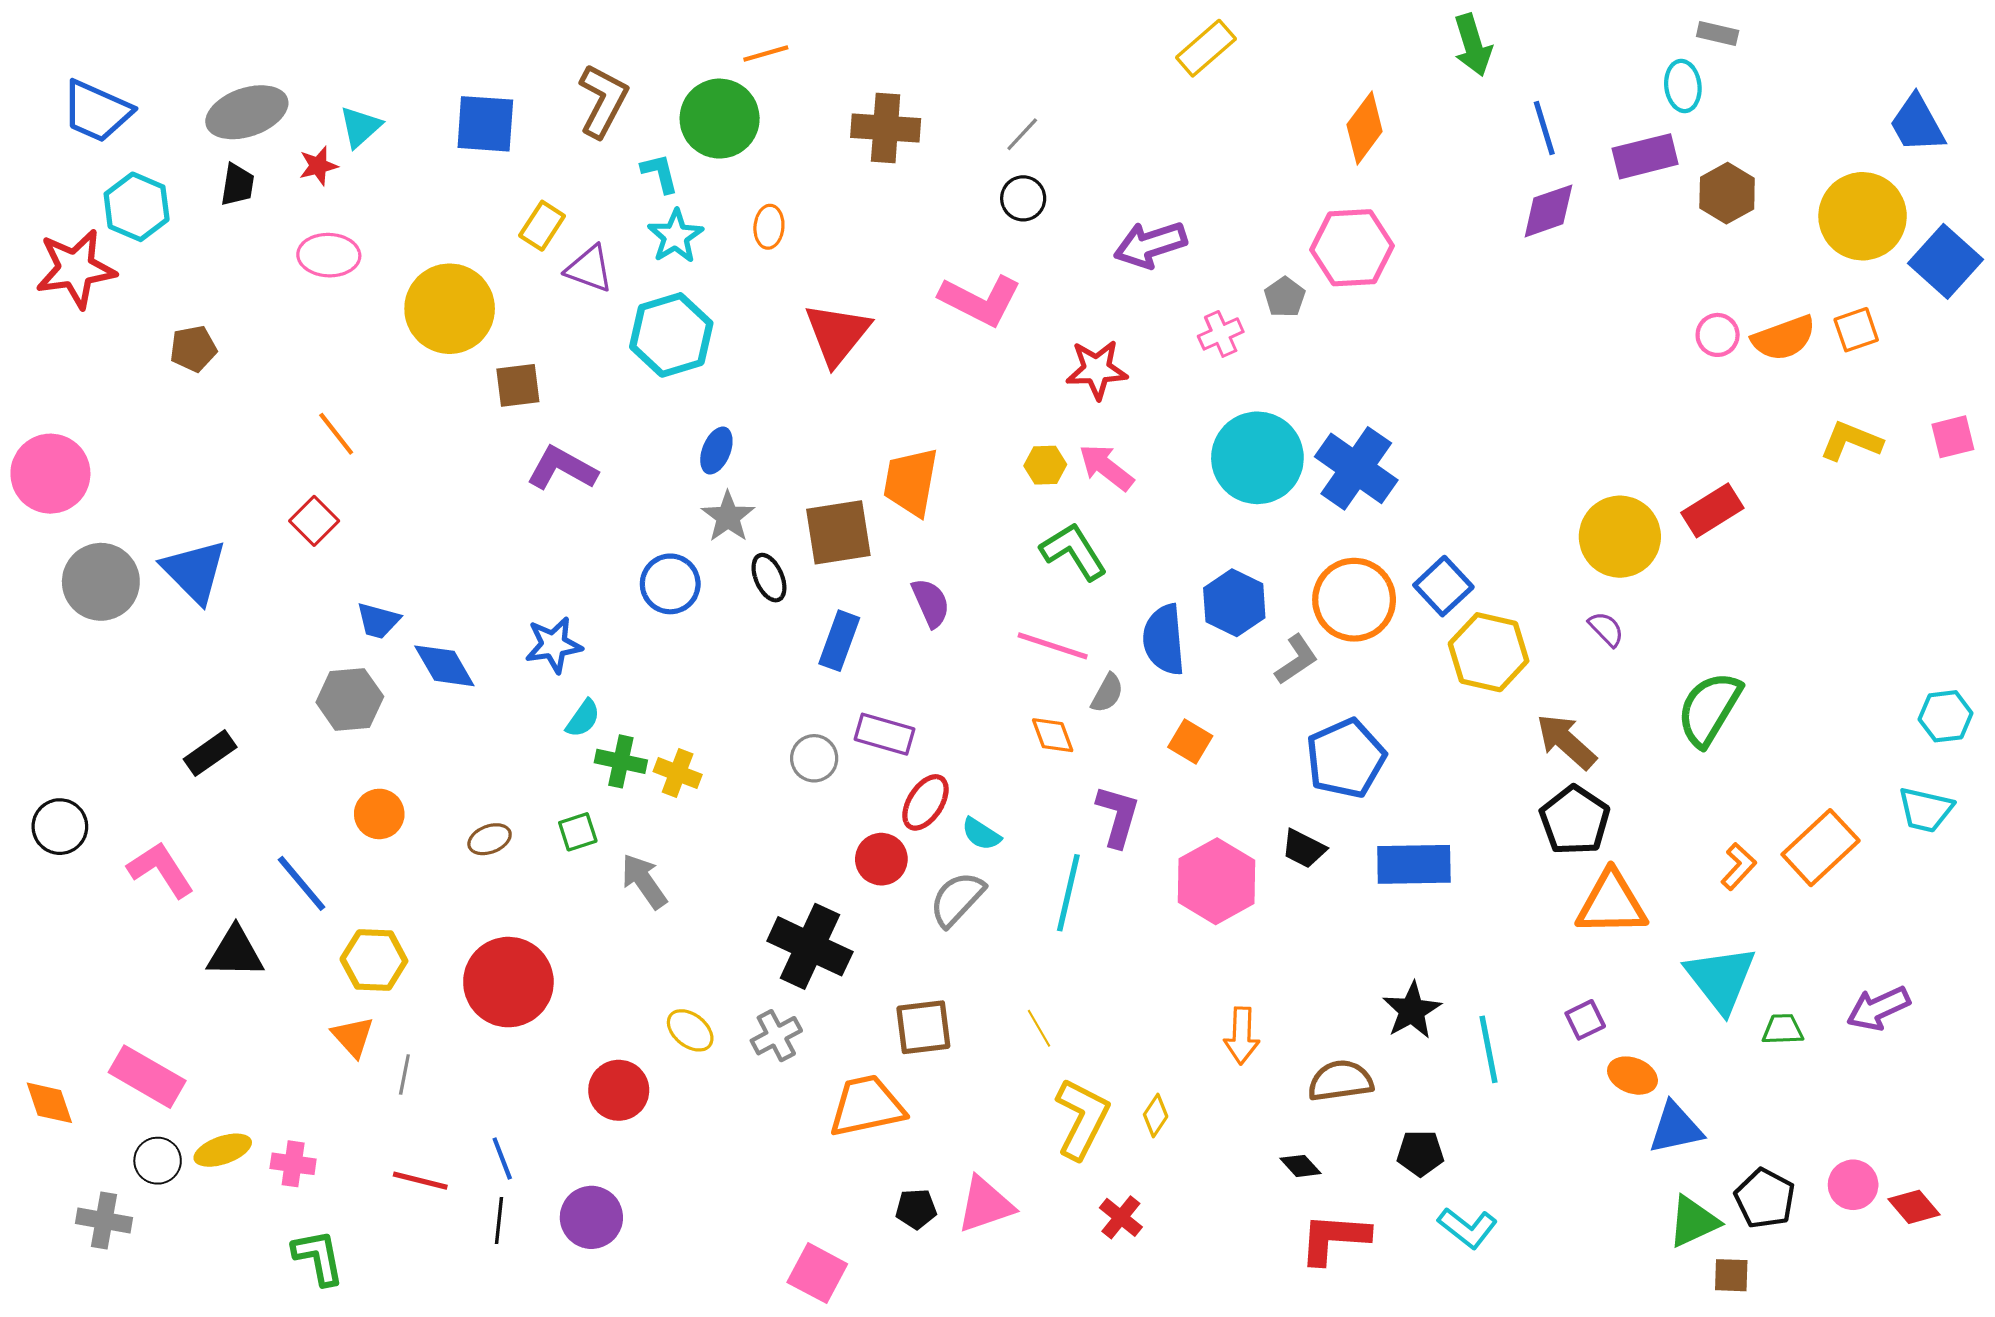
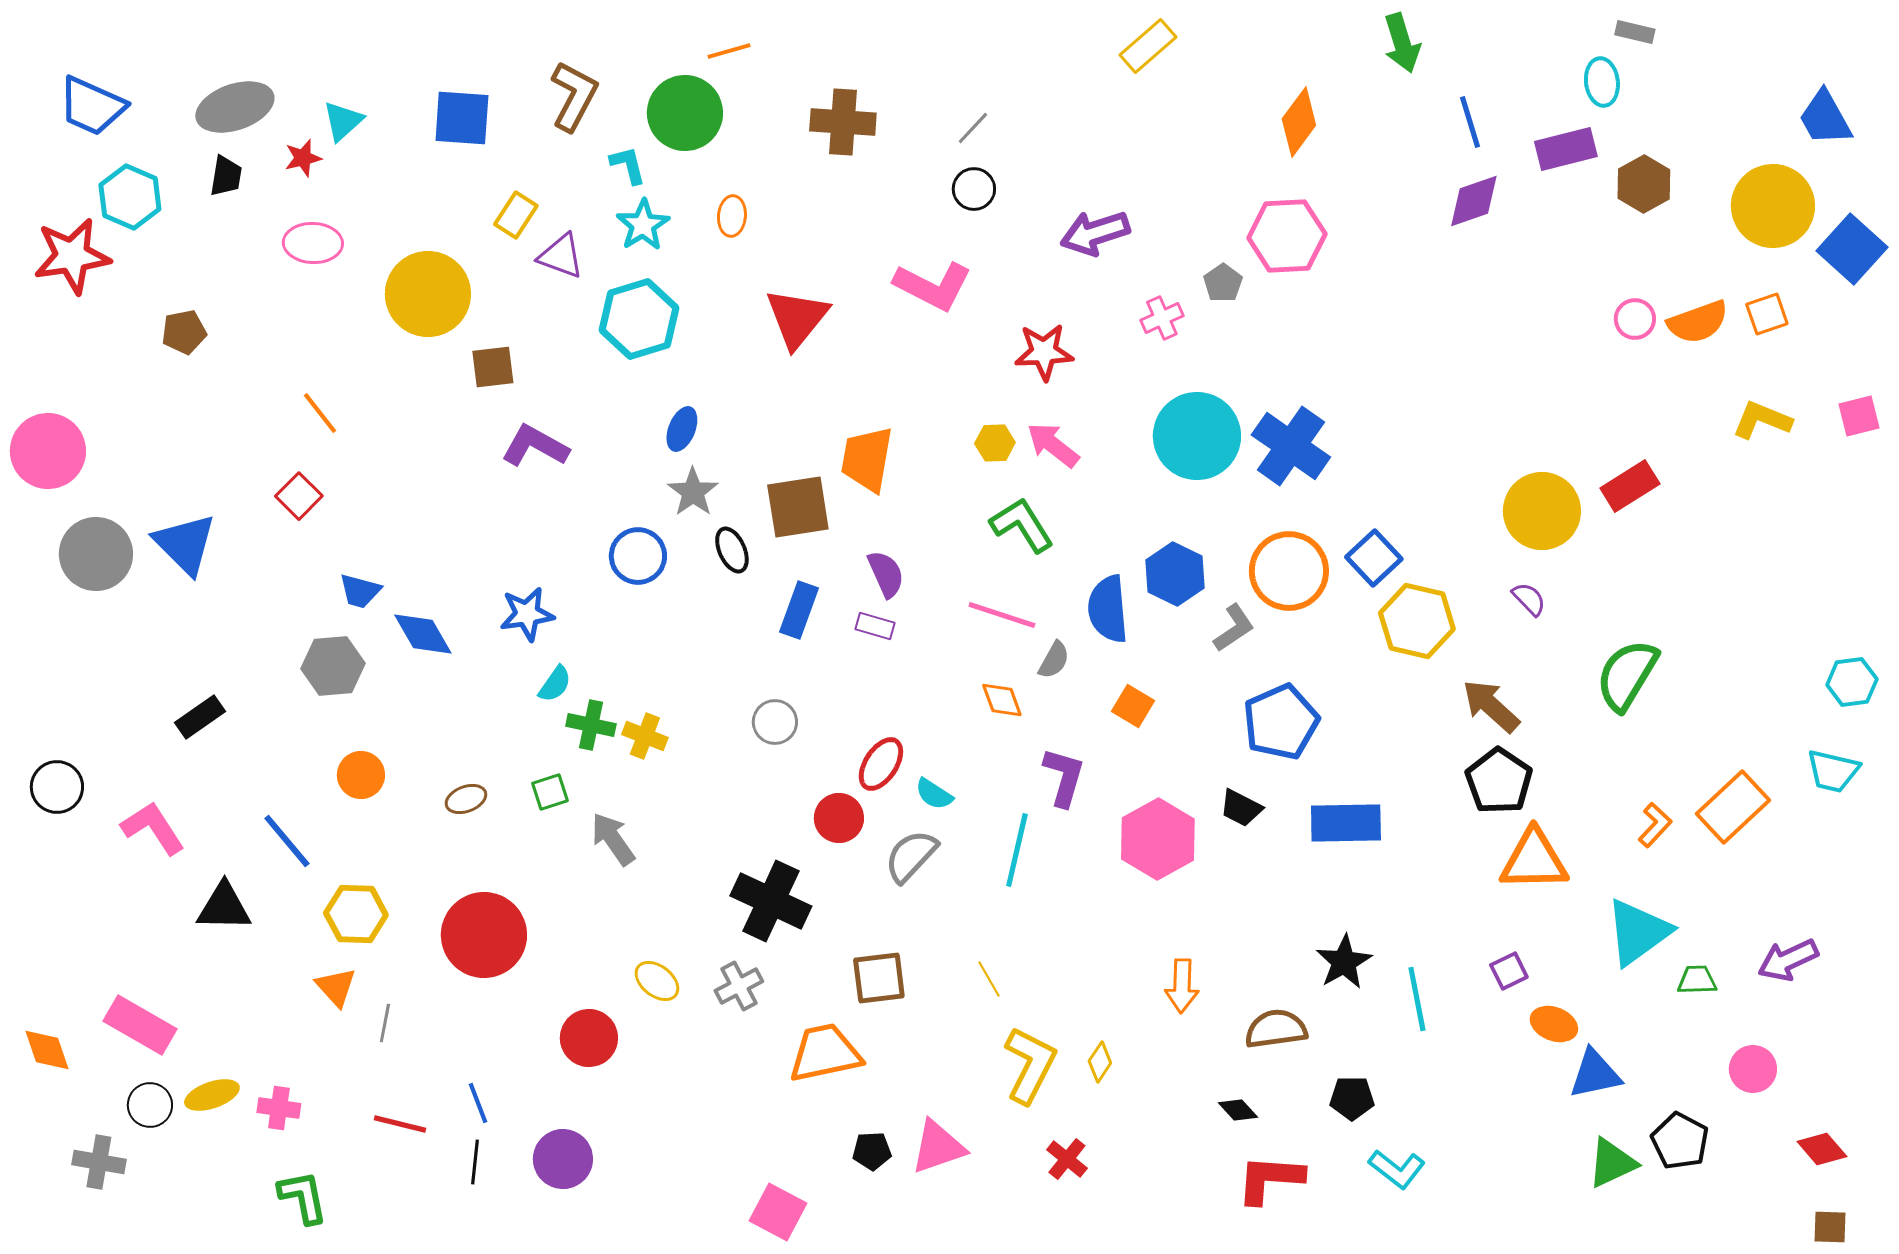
purple rectangle: (885, 734) -> (875, 626), moved, size x0.7
cyan triangle: (1721, 979) -> (1638, 932), turned 32
pink circle: (1853, 1185) -> (1753, 1069), moved
brown square: (1731, 1275) -> (1830, 1227), moved

